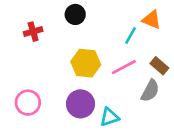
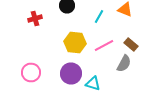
cyan line: (130, 36) -> (99, 16), moved
cyan triangle: (109, 117) -> (93, 84), turned 35

